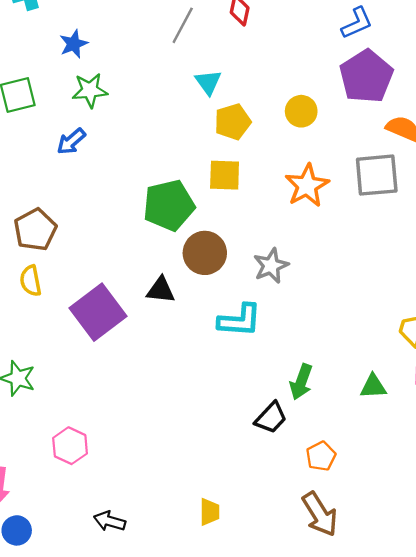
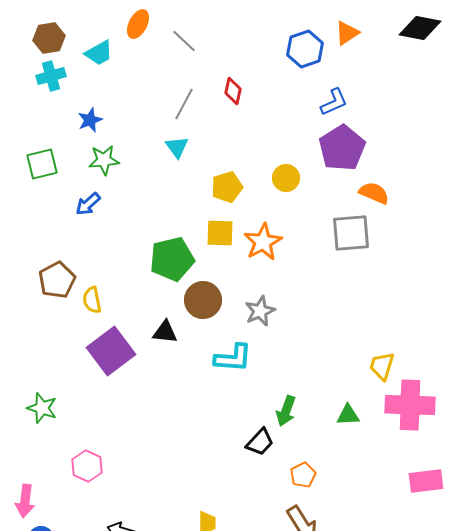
cyan triangle: (208, 82) -> (177, 147), moved
orange star: (307, 186) -> (263, 242), moved
yellow semicircle: (31, 281) -> (92, 300), moved

